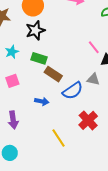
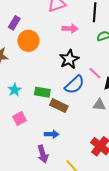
black star: (35, 30) -> (69, 59), moved
blue semicircle: (73, 91) -> (75, 85), moved
purple arrow: (13, 120) -> (43, 154), moved

